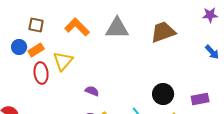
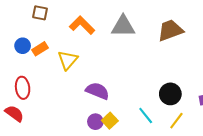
brown square: (36, 25) -> (40, 13), moved
red ellipse: (41, 73) -> (23, 88), moved
purple semicircle: (92, 91) -> (97, 91), size x1.6

